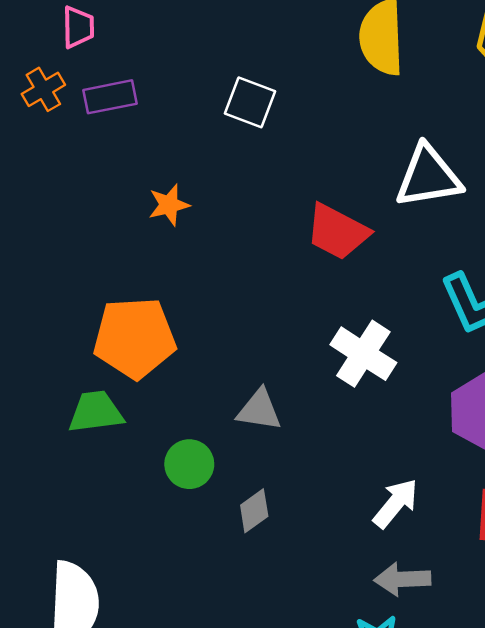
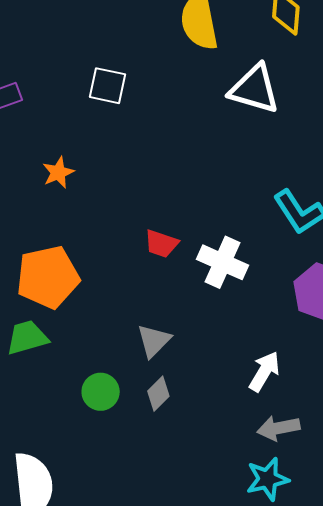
white triangle: (428, 177) -> (254, 89), moved, turned 34
red trapezoid: (337, 232) -> (161, 244), moved, size x0.7
gray triangle: (259, 410) -> (154, 341), moved, turned -45
green circle: (189, 464) -> (101, 392), moved

